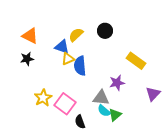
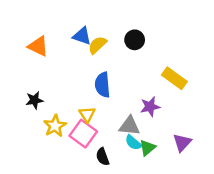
blue triangle: (62, 47) -> (82, 36), moved
black star: (27, 59) -> (34, 100), moved
yellow triangle: (68, 59) -> (87, 114), moved, turned -40
purple triangle: (153, 94) -> (182, 143), moved

